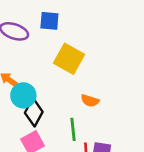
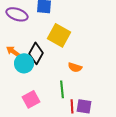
black diamond: (34, 112) -> (36, 53), moved

